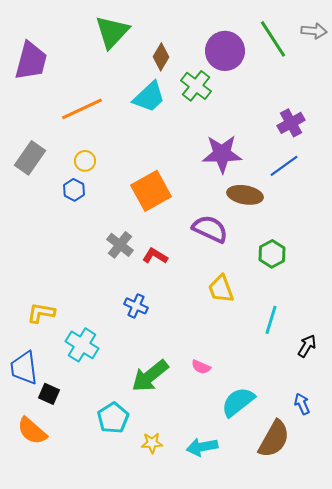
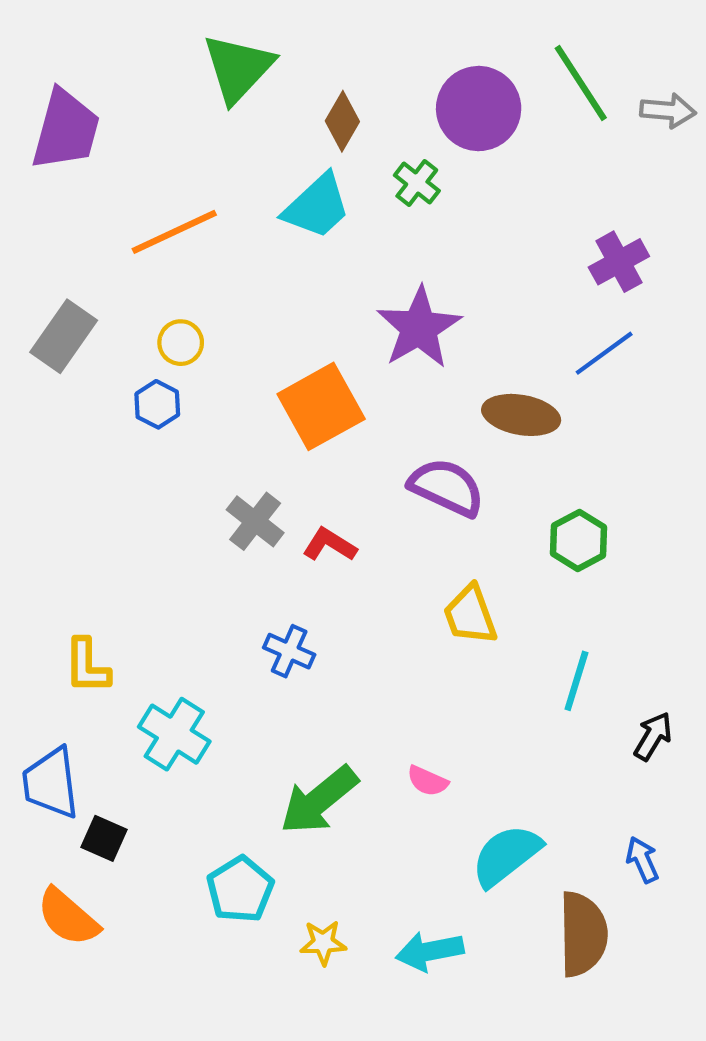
gray arrow: (314, 31) -> (668, 111), moved
green cross: (196, 86) -> (417, 183), size x0.7
purple star: (222, 154) -> (419, 328), moved, turned -30
yellow L-shape: (41, 313) -> (87, 666), turned -100
brown semicircle: (274, 439) -> (583, 934), turned -30

